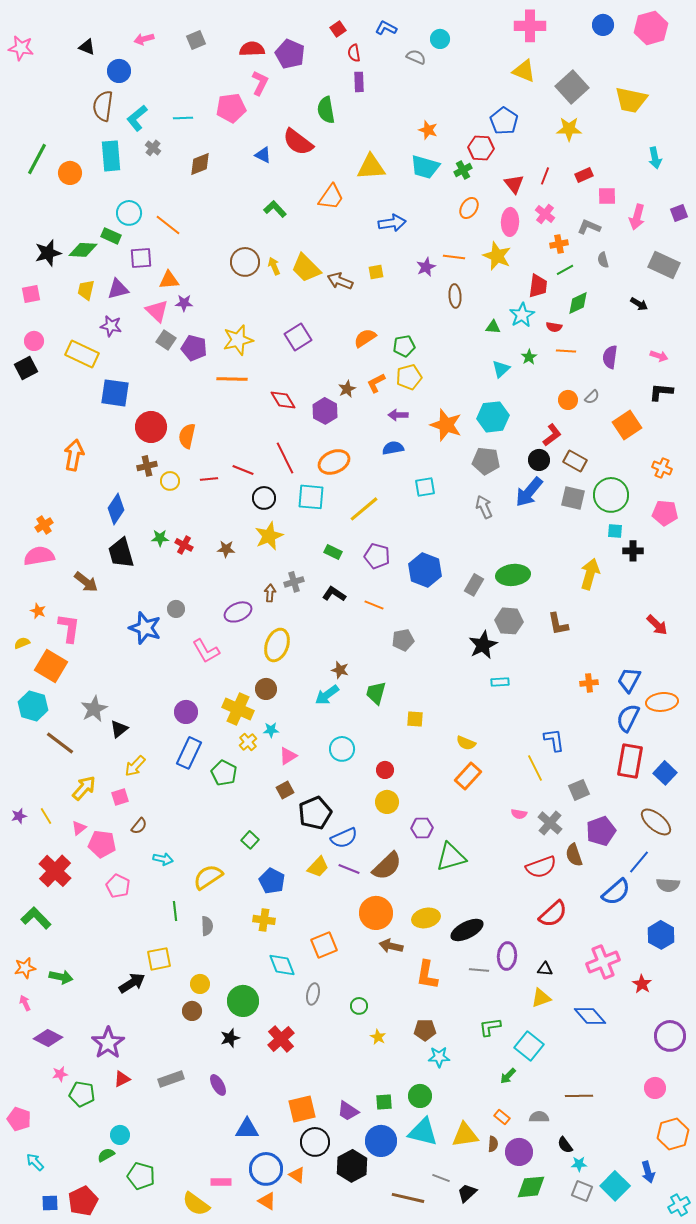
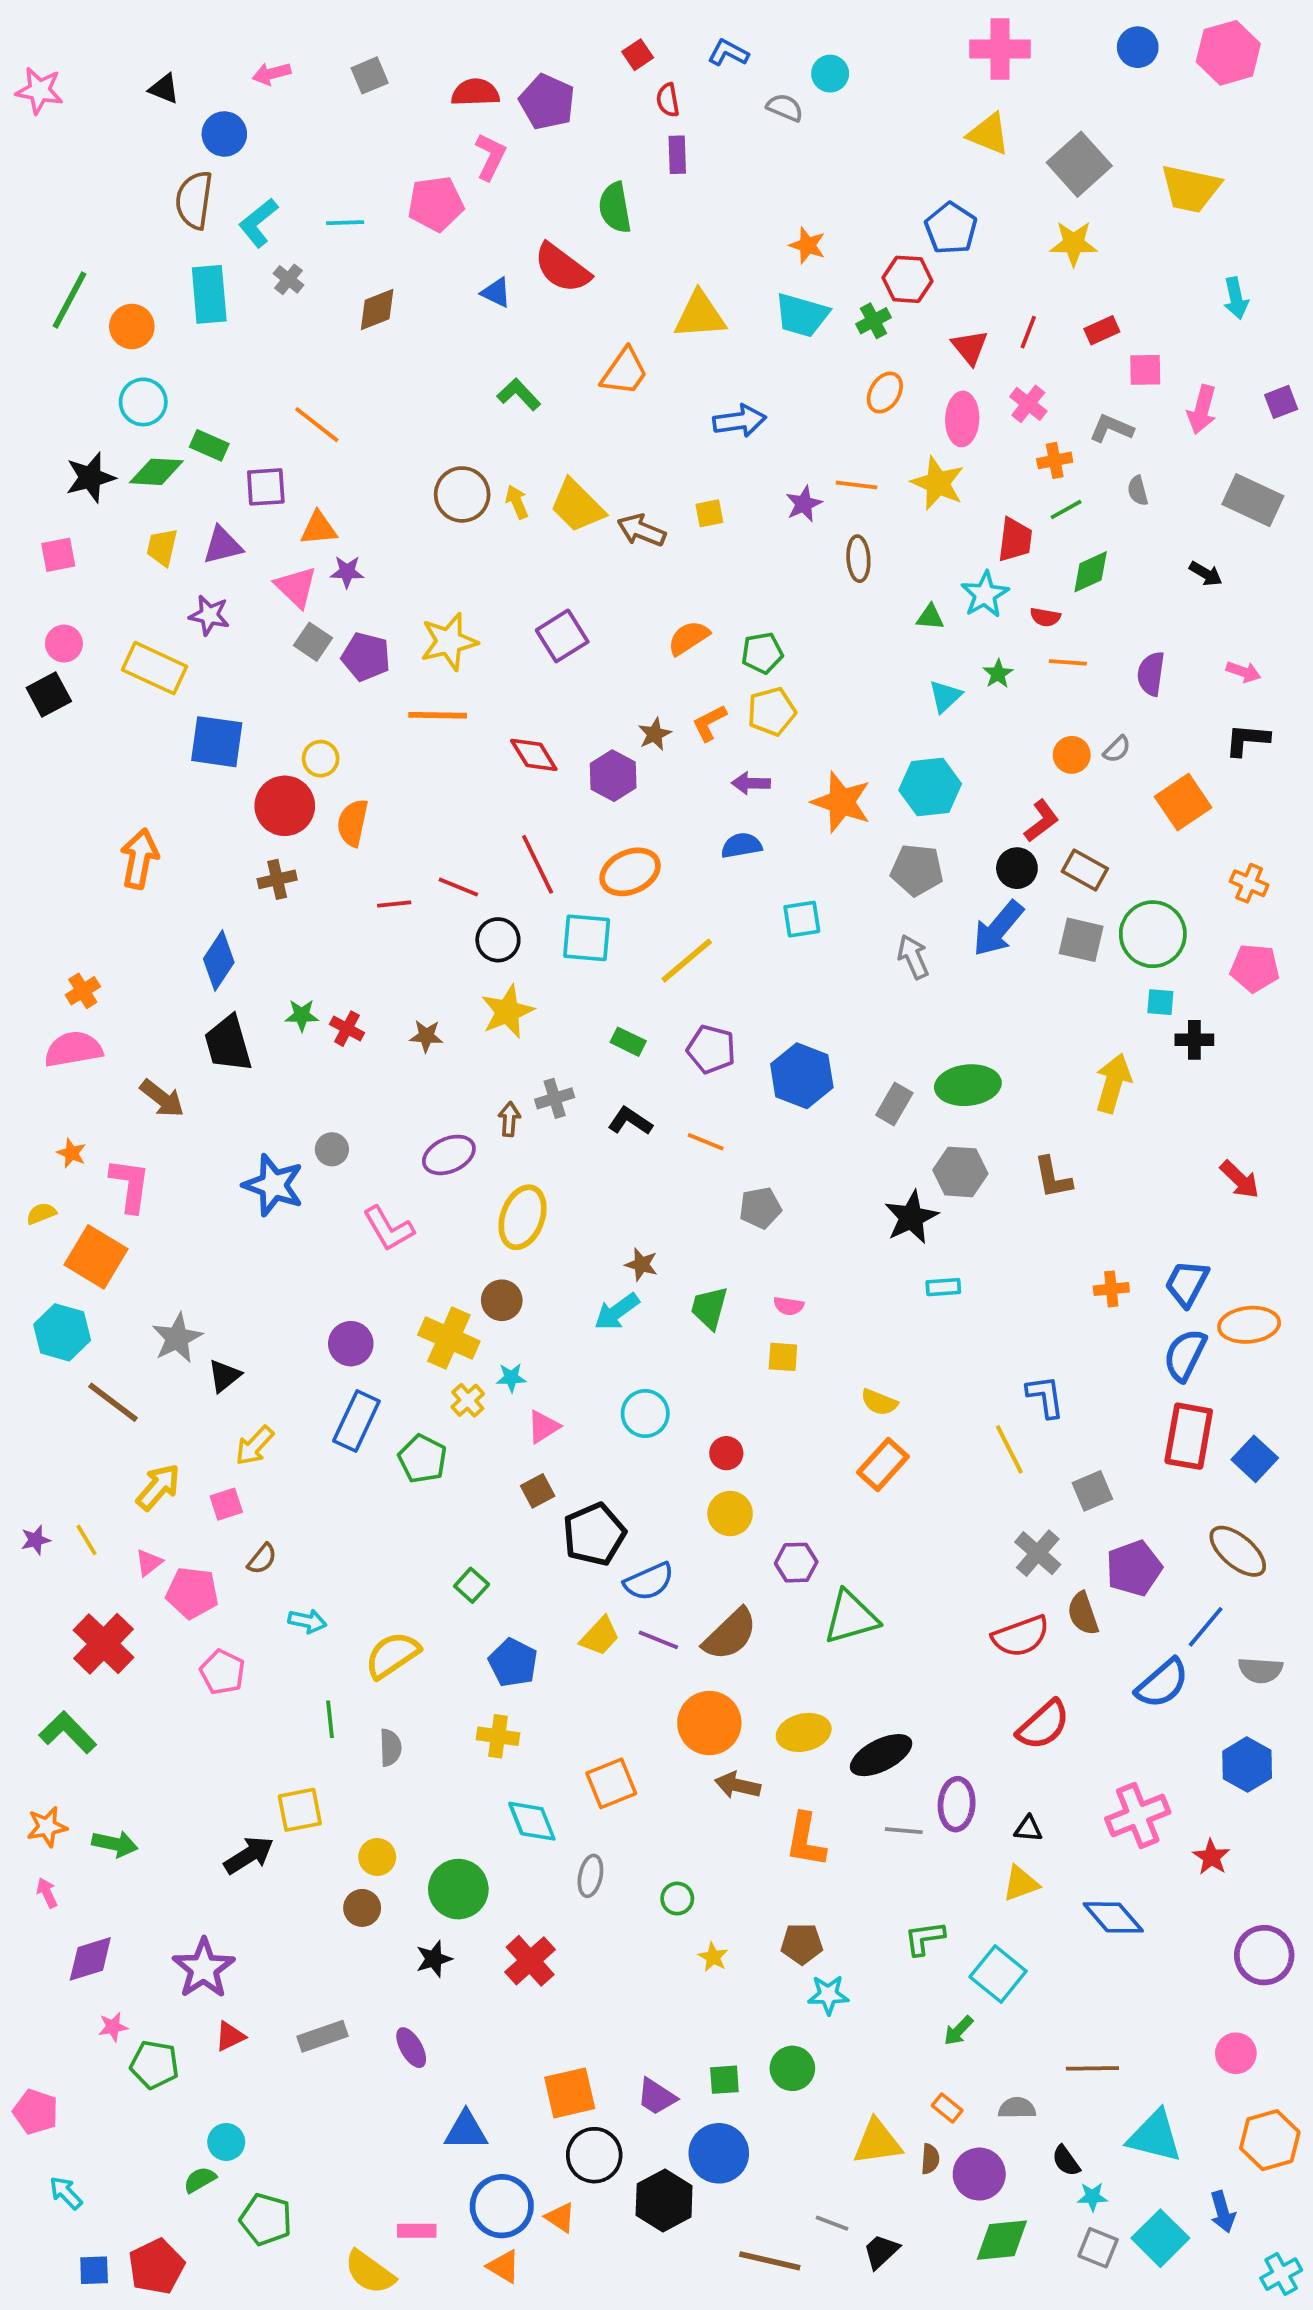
cyan circle: (129, 213) -> (143, 402), moved
yellow circle: (170, 481) -> (321, 759), moved
pink semicircle: (519, 814) -> (789, 1306), moved
purple diamond: (48, 1038) -> (90, 1959), turned -44
cyan triangle: (423, 1132) -> (1155, 2136), moved

